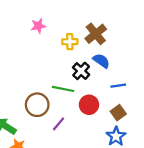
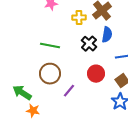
blue semicircle: (101, 61) -> (107, 35), turned 63
green line: (63, 89) -> (50, 46), moved

